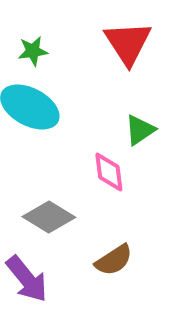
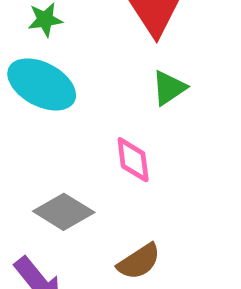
green triangle: (140, 130) -> (169, 88), moved

